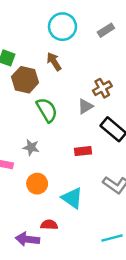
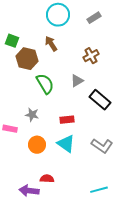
brown cross: (102, 88) -> (91, 56), moved
red rectangle: (83, 151) -> (67, 120), moved
cyan triangle: (72, 198) -> (66, 144), moved

